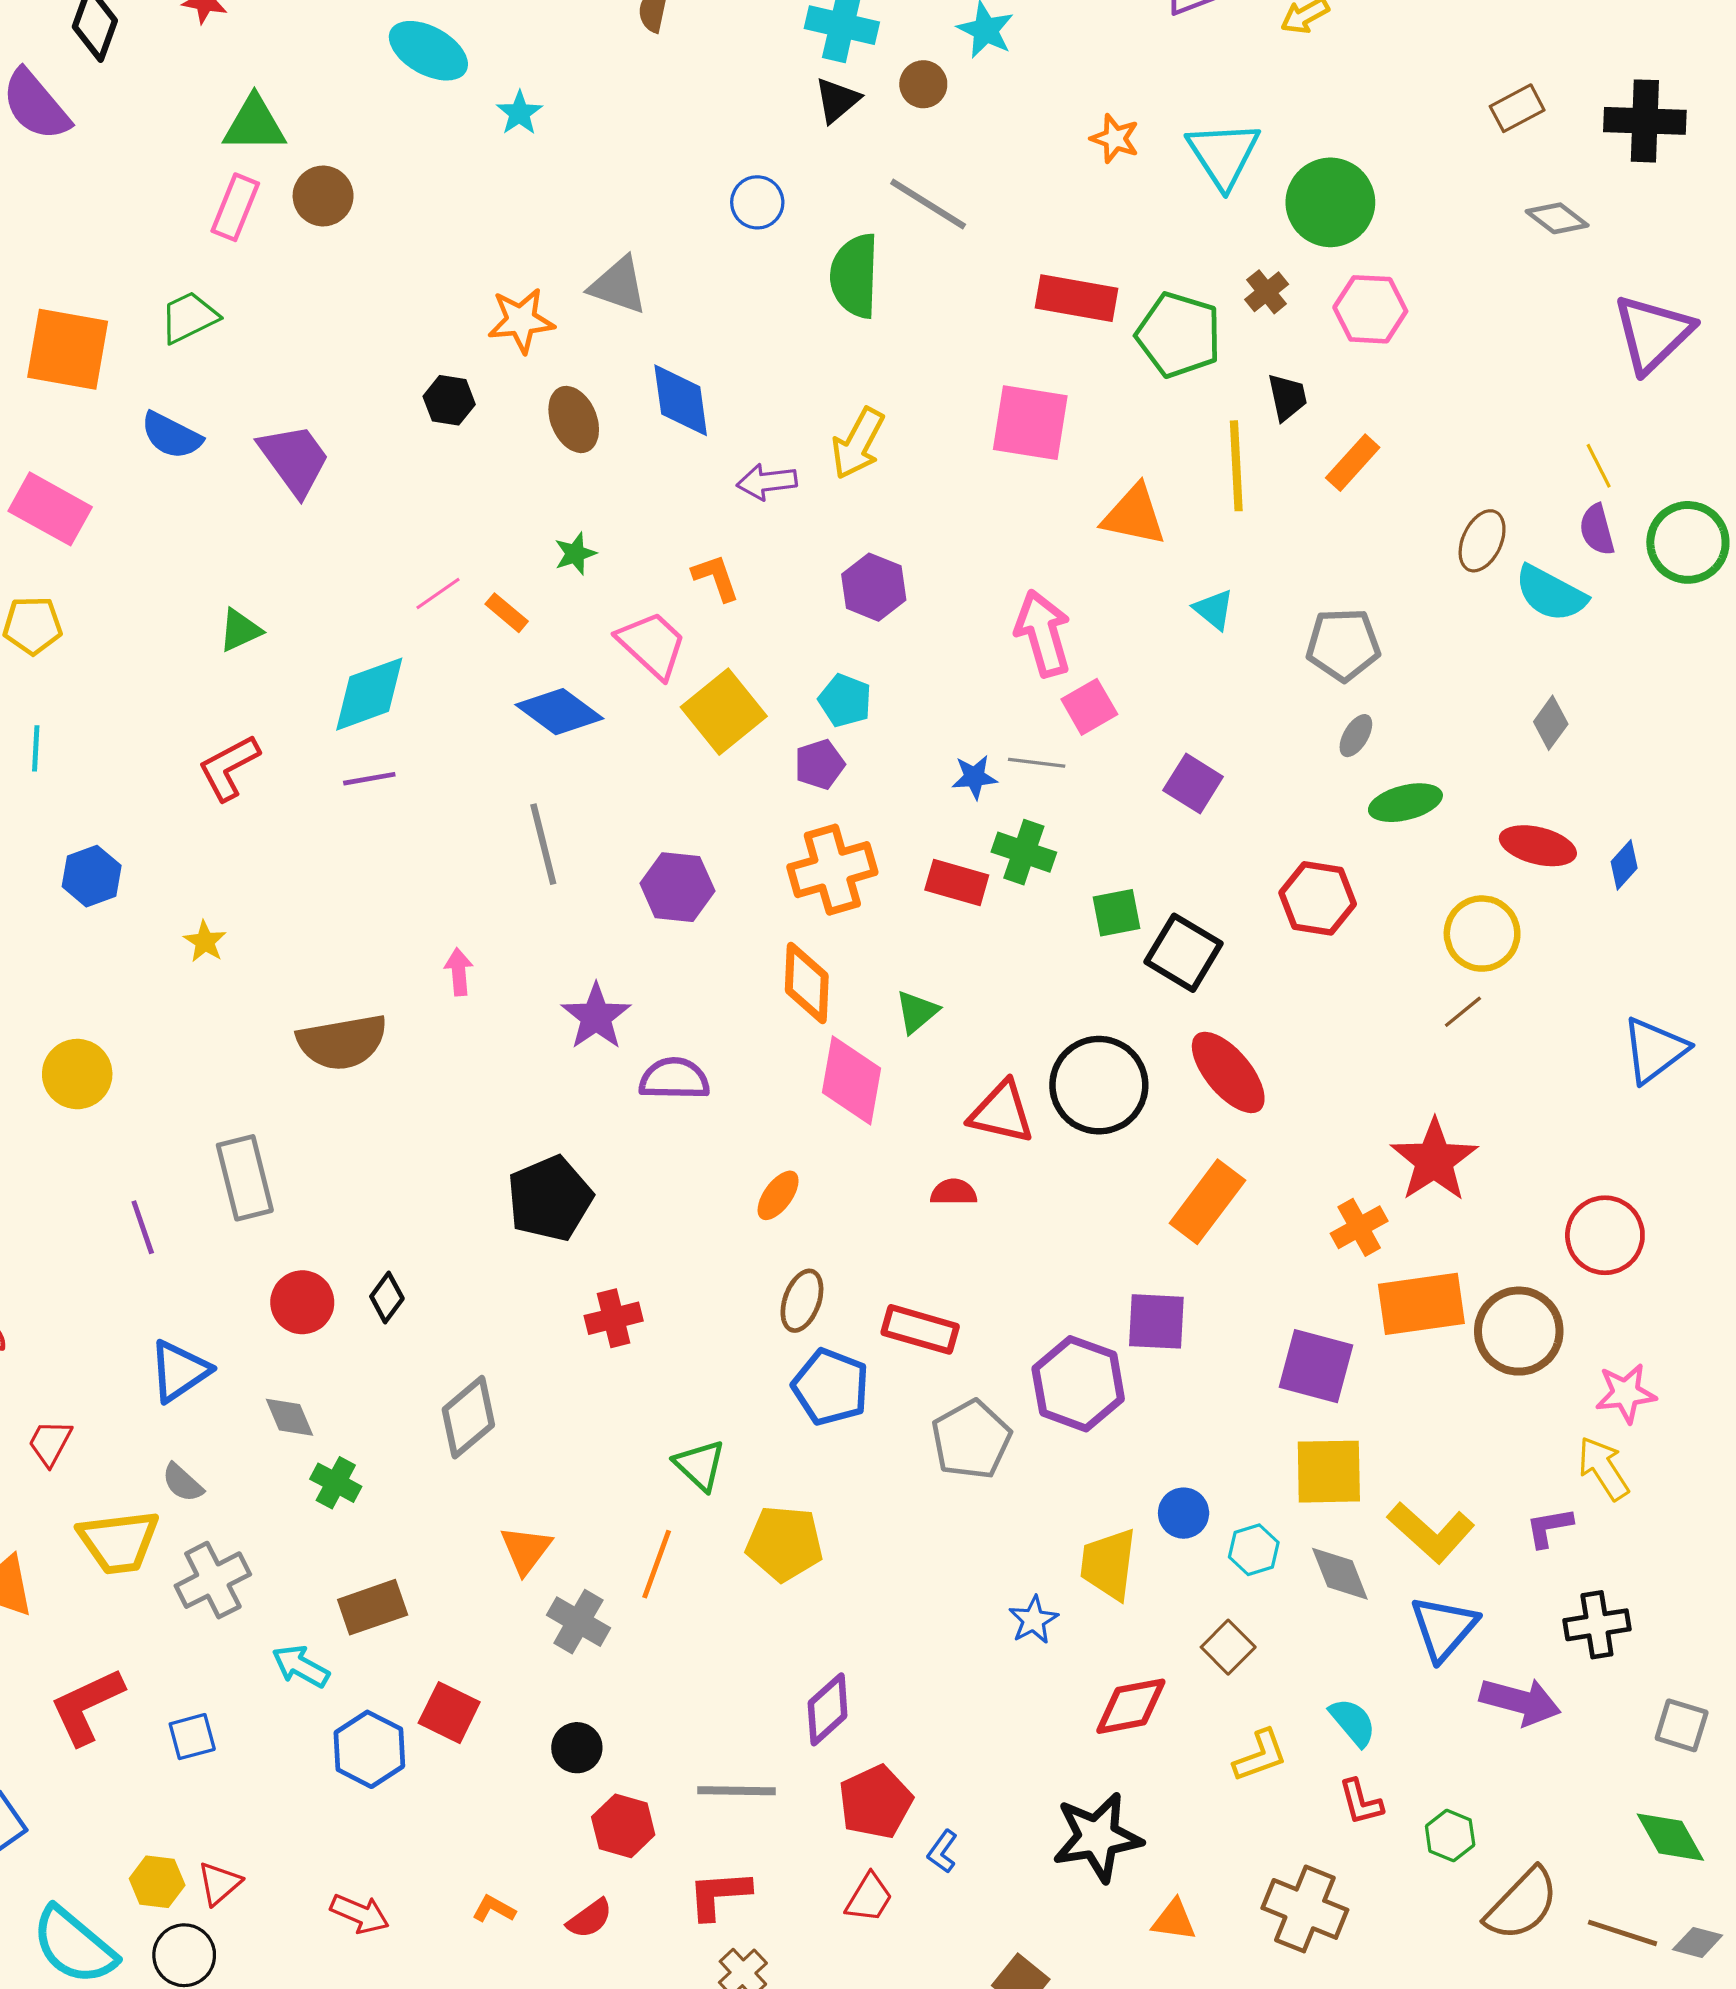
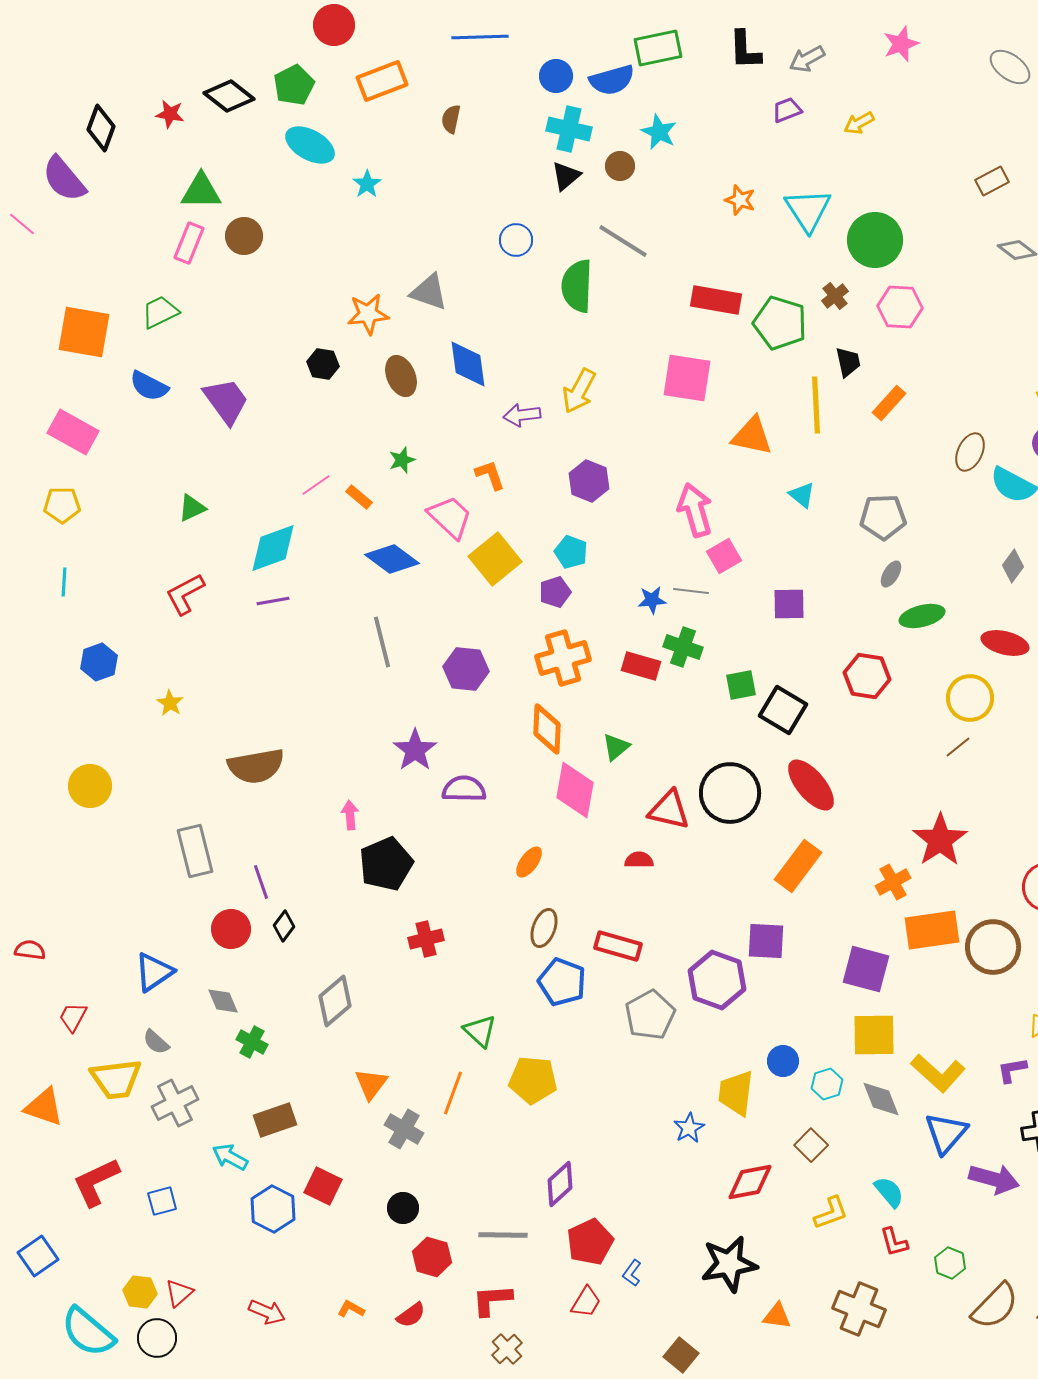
purple square: (1193, 783) -> (789, 604), turned -33
pink arrow: (459, 972) -> (350, 815), moved
purple line: (143, 1227) -> (261, 882), moved

